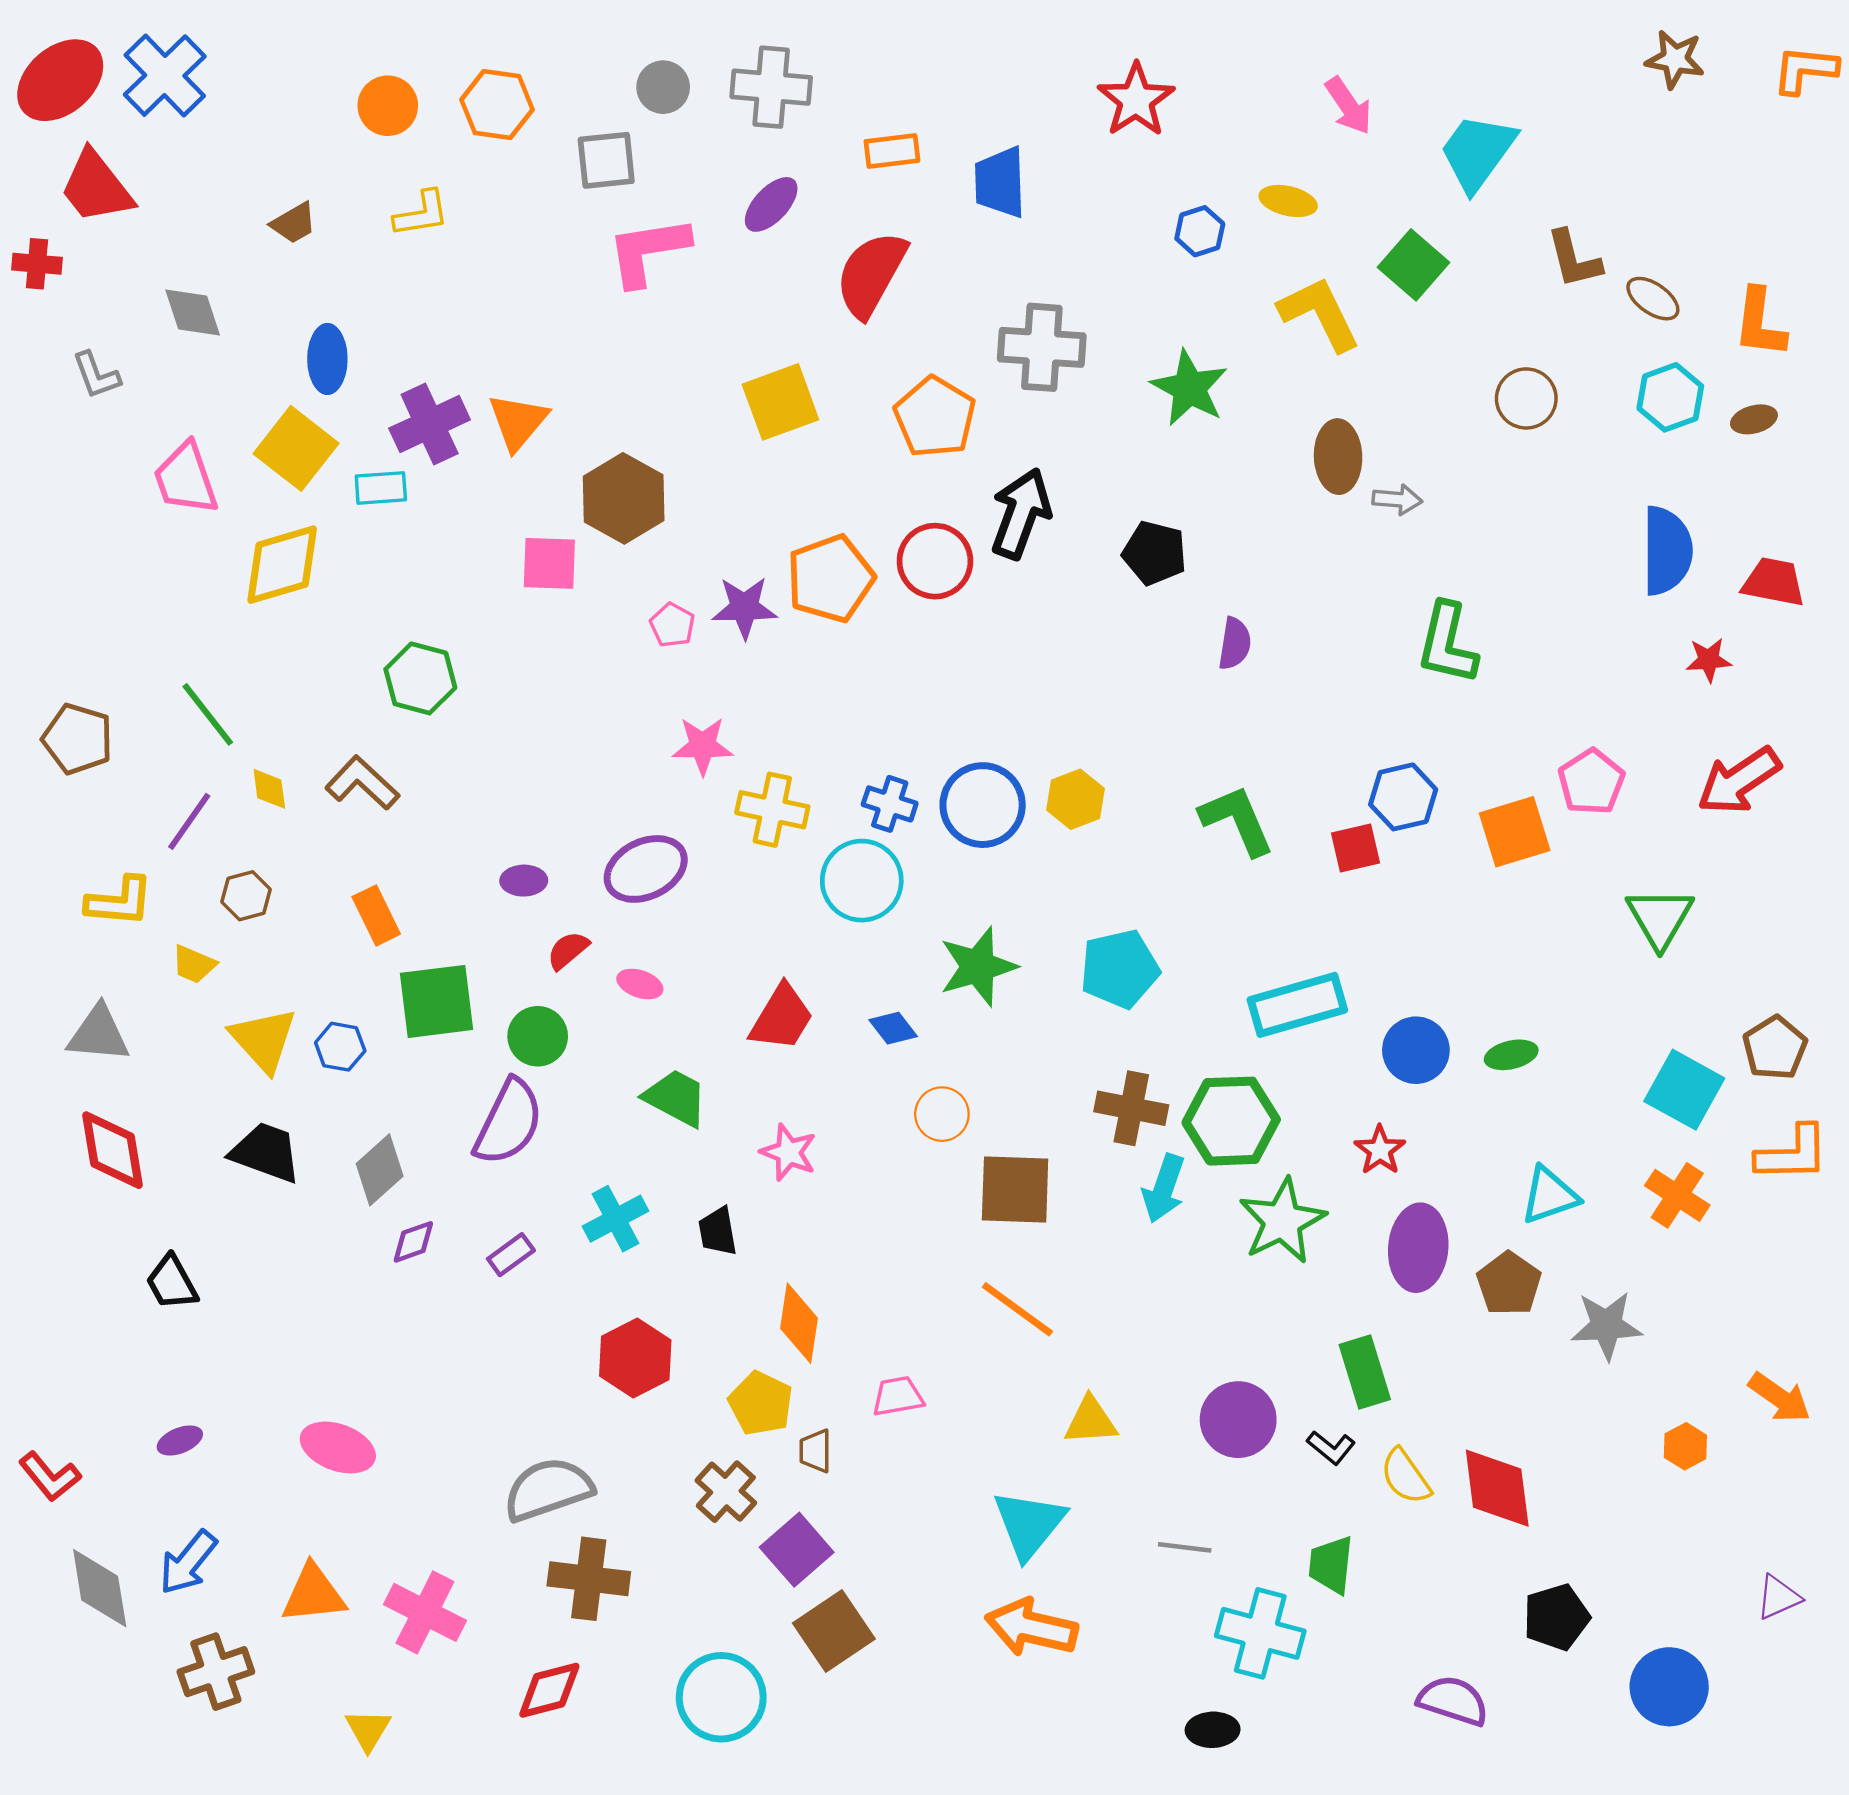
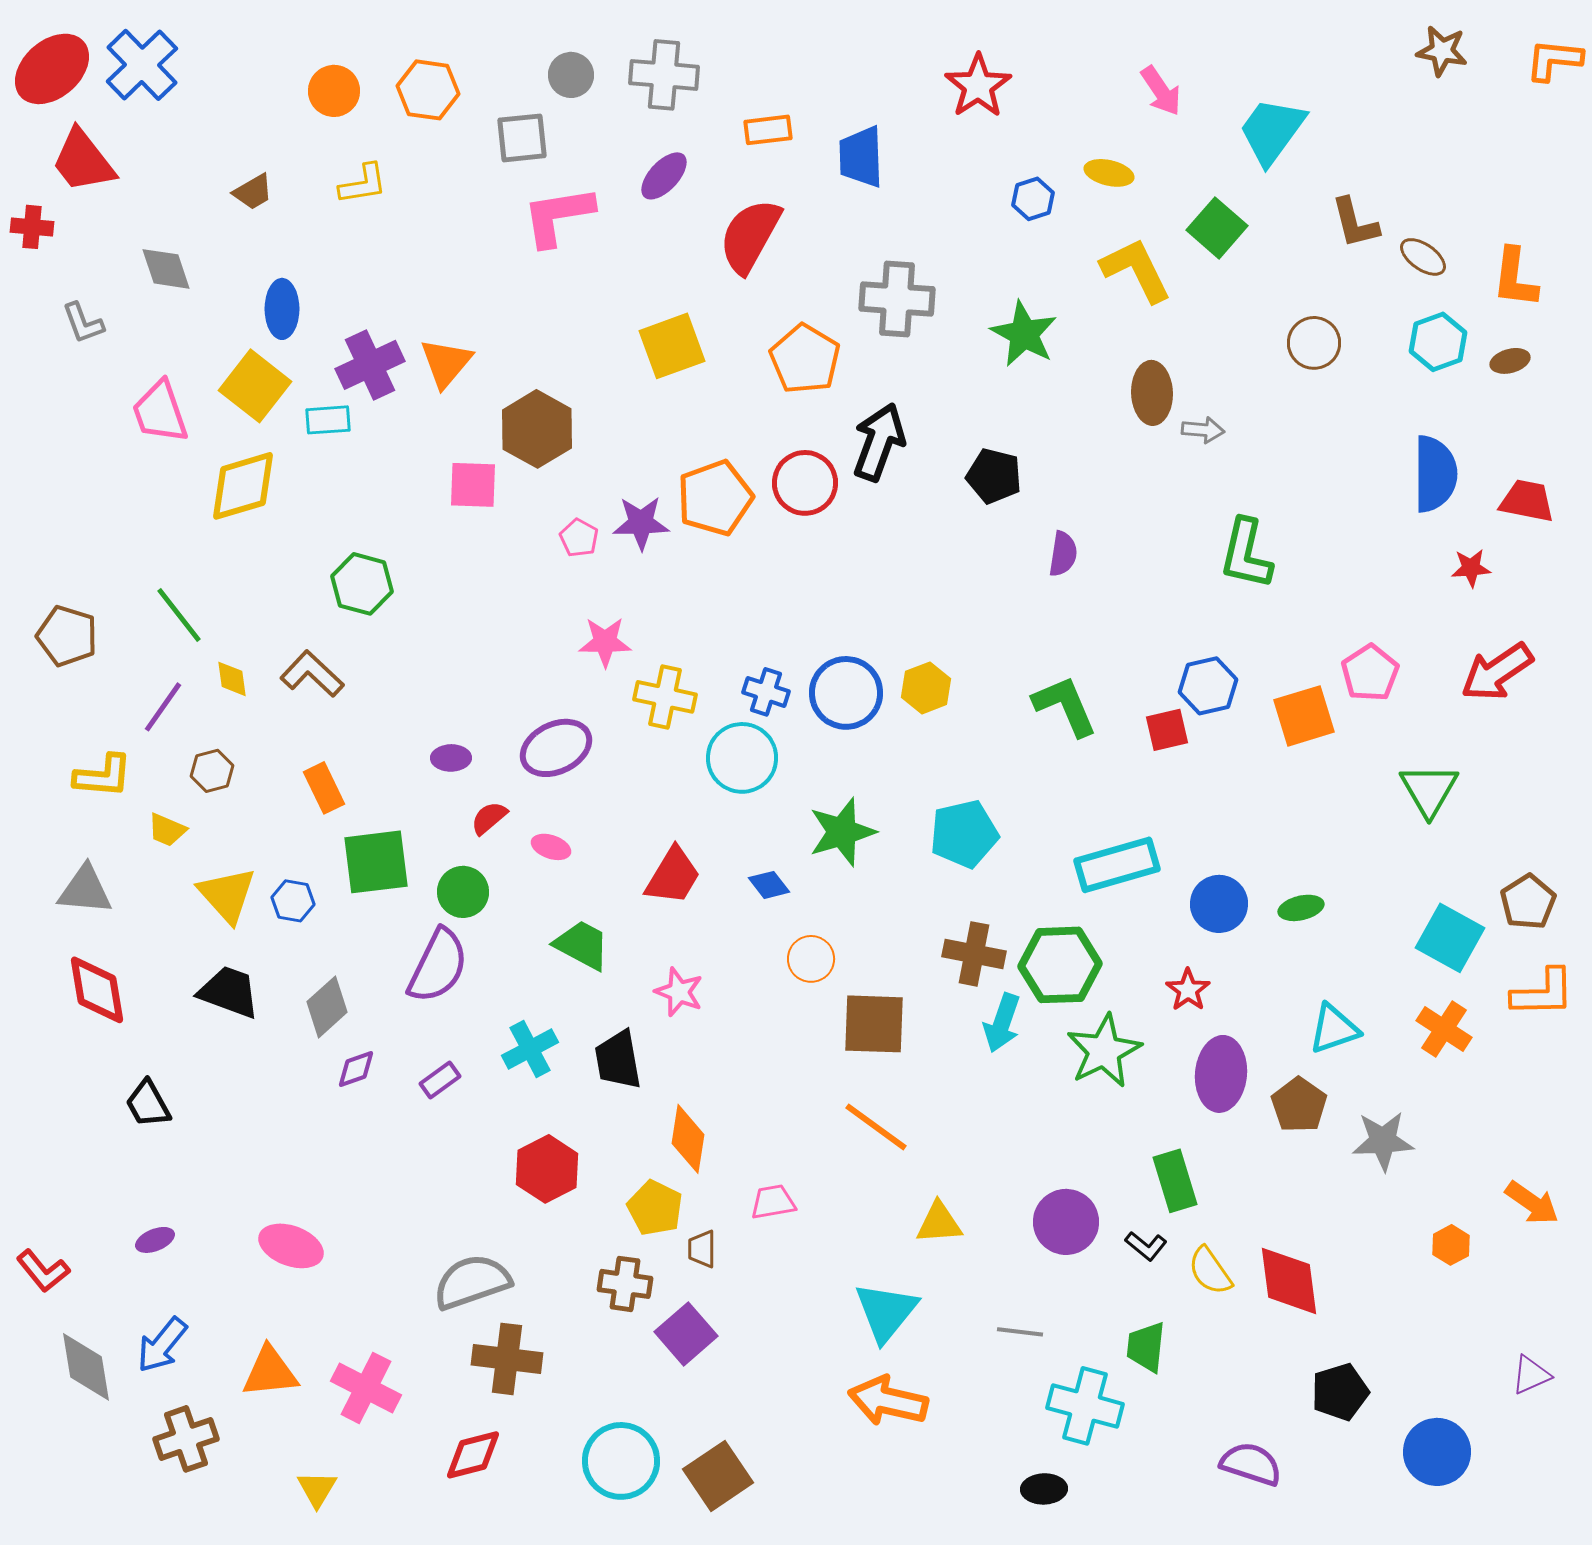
black trapezoid: (718, 1231) -> (618, 1060), size x1.4
brown cross: (726, 1492) -> (625, 1284), turned -34
brown square: (834, 1631) -> (718, 1476), moved

